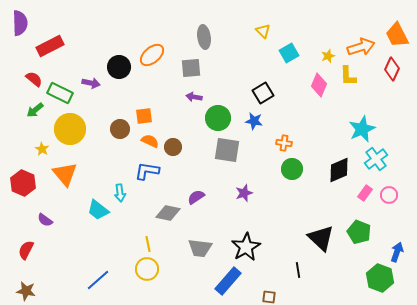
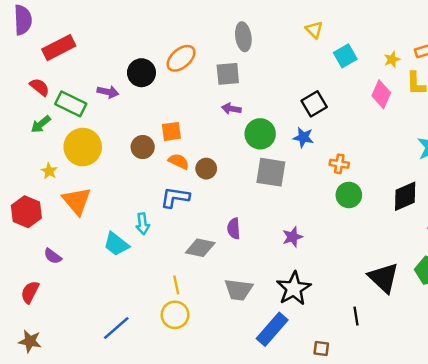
purple star: (244, 193) -> (292, 237), moved
purple semicircle: (196, 197) -> (234, 229), turned -60

